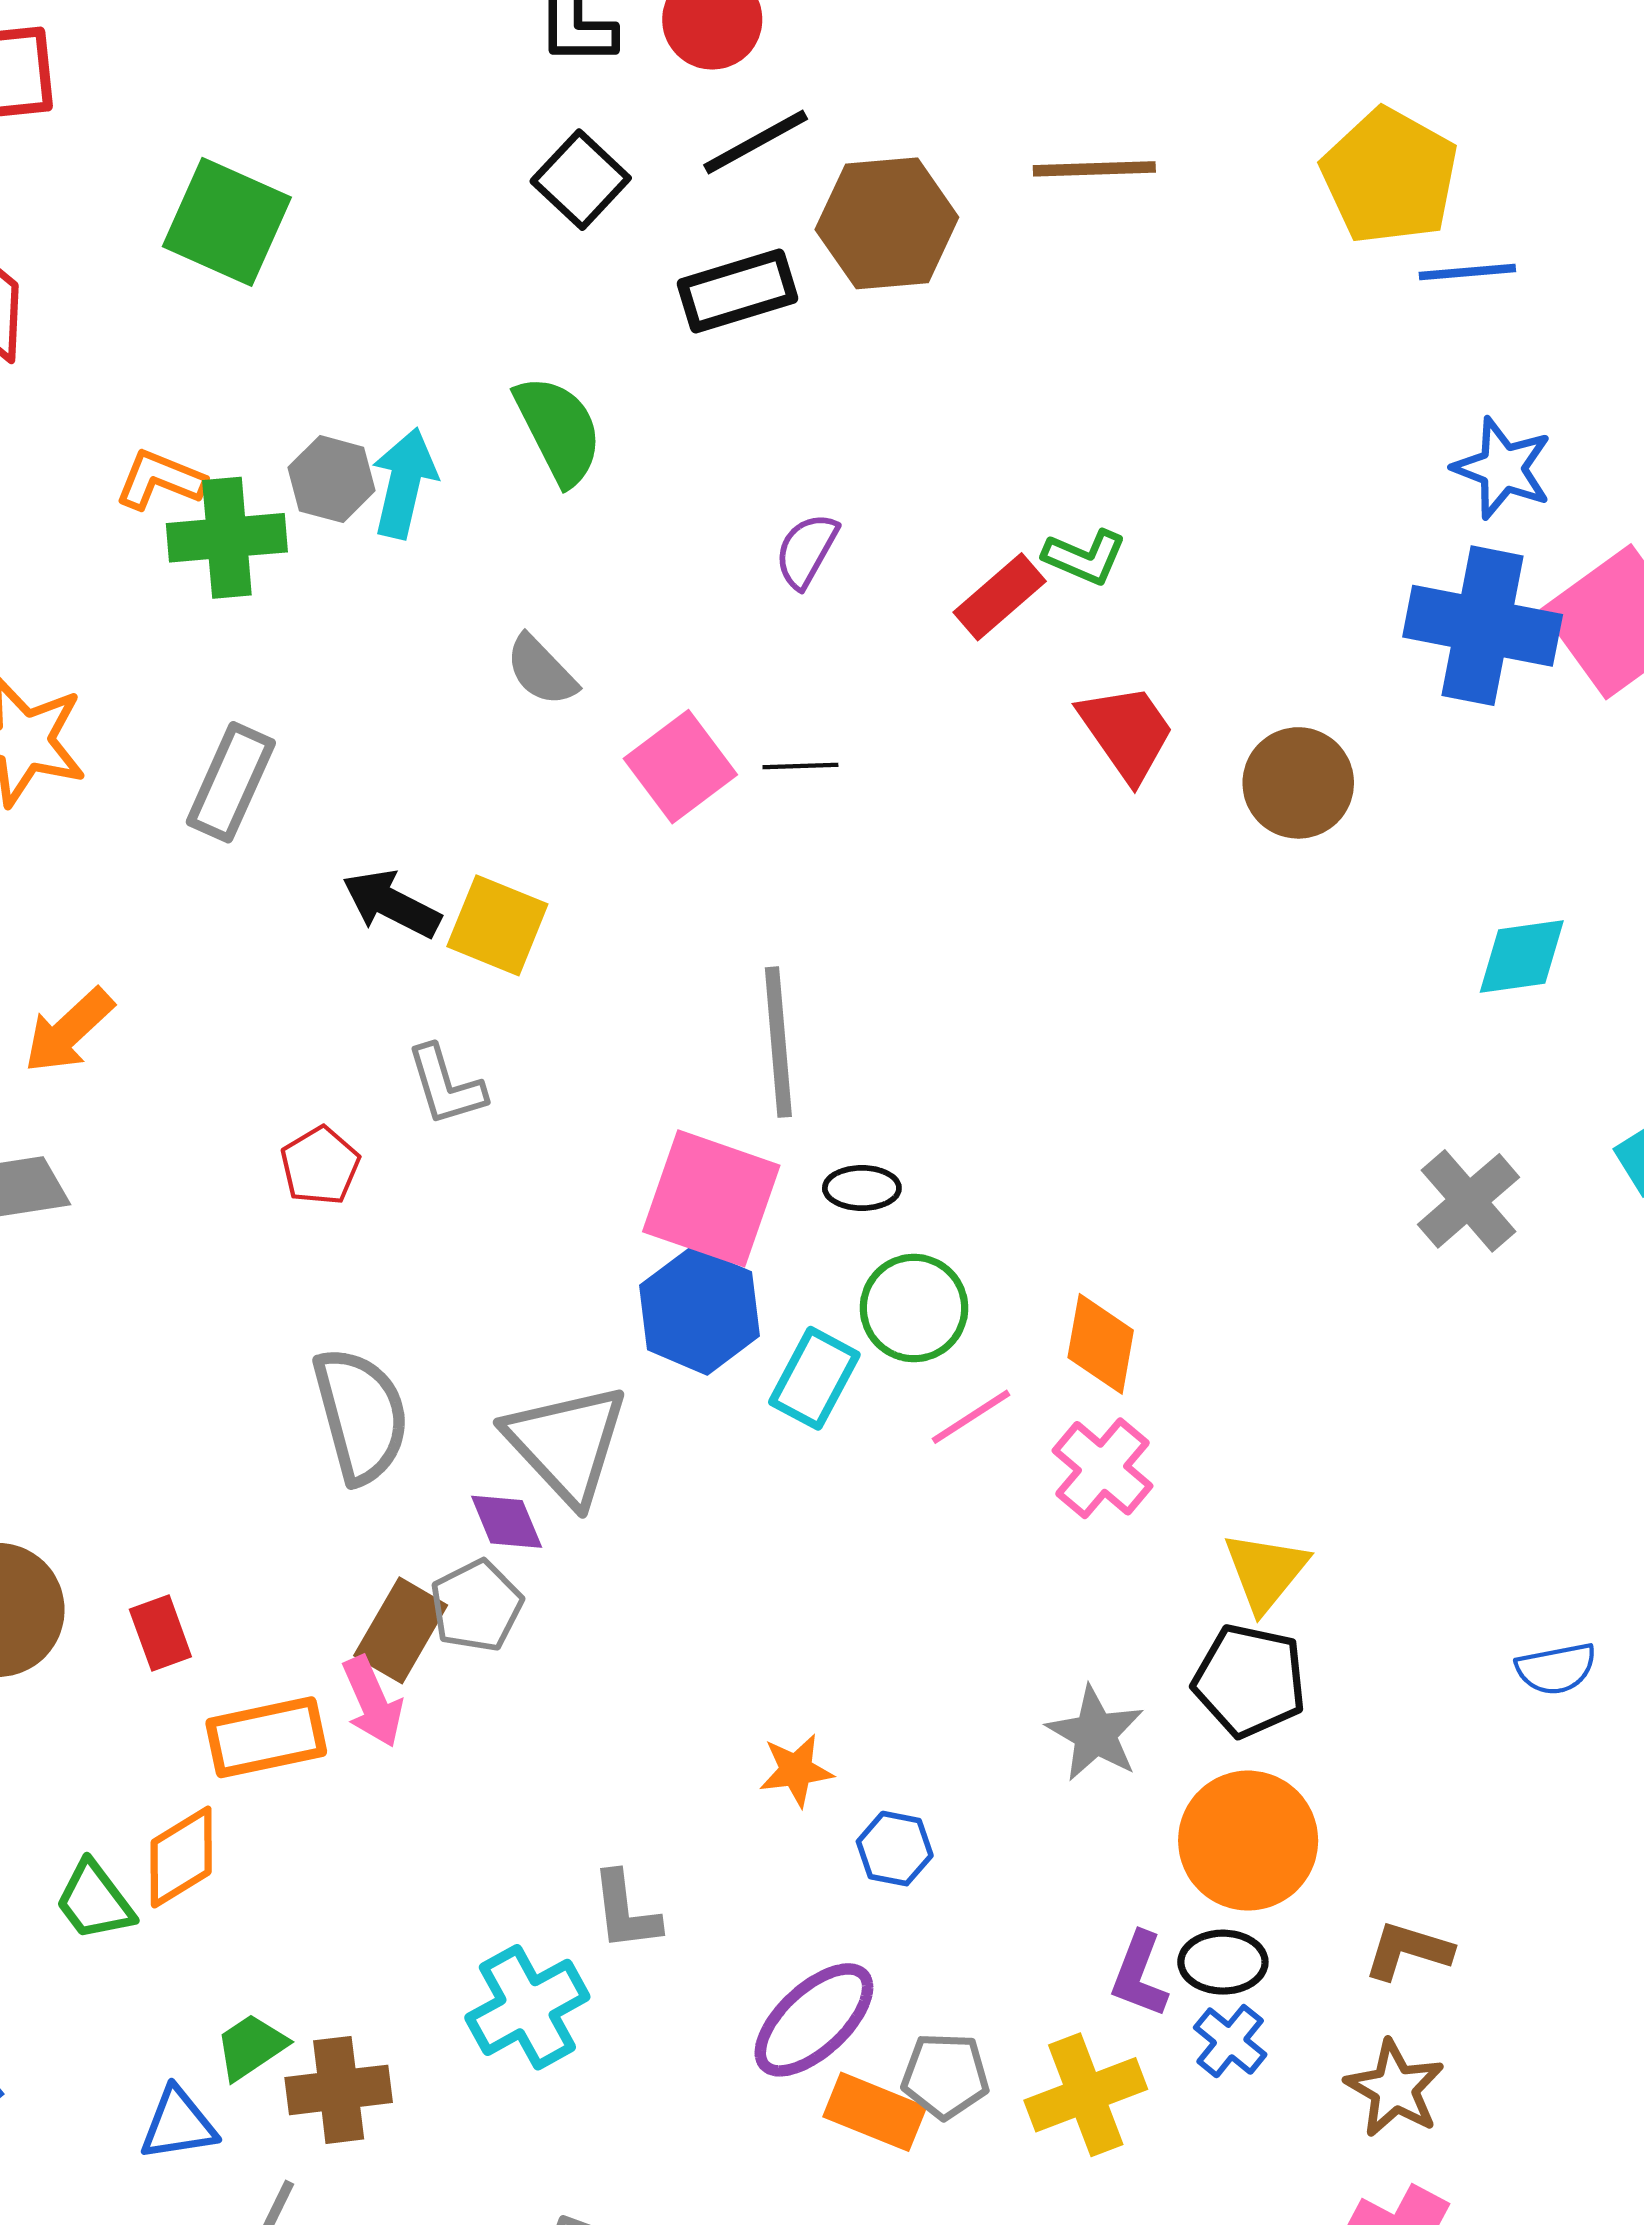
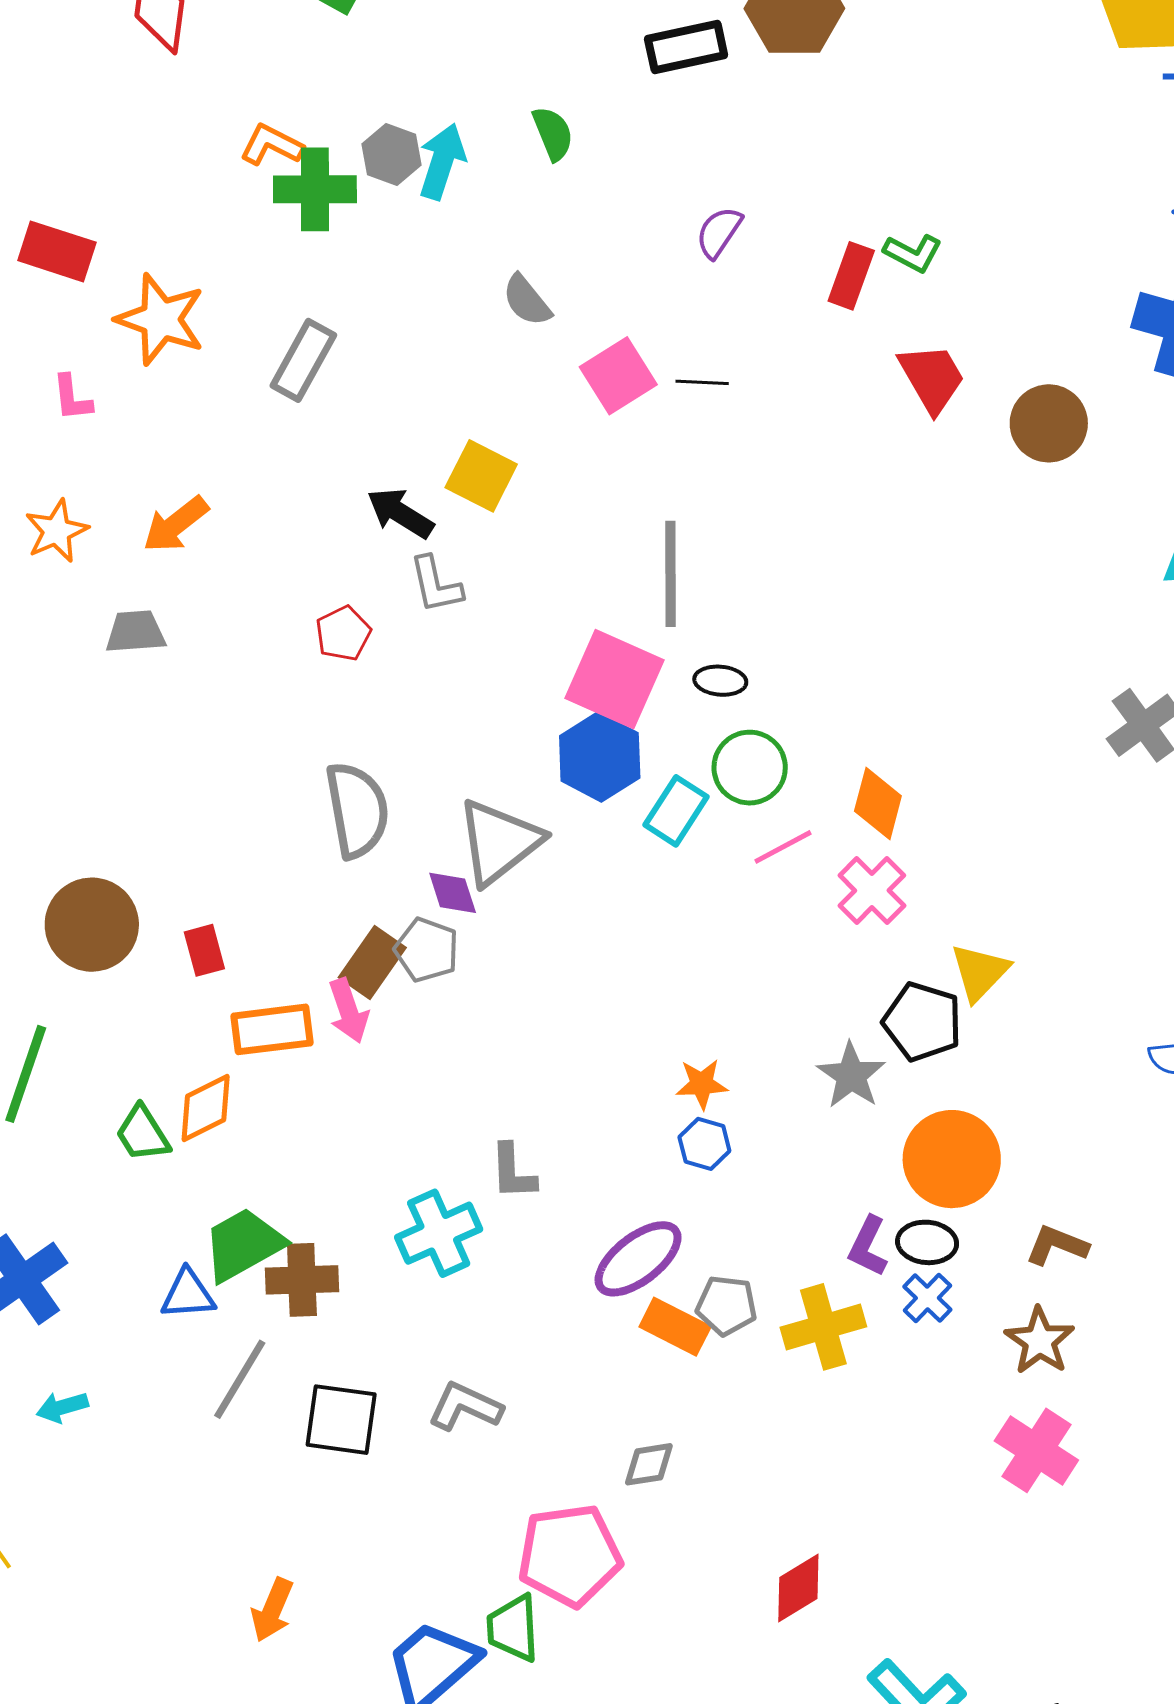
green semicircle: (559, 430) -> (553, 133), size x0.7
red rectangle: (1000, 597) -> (851, 276), turned -34
black arrow: (391, 904) -> (400, 513), moved
gray triangle: (567, 1444) -> (499, 842), turned 30
gray pentagon: (476, 1606) -> (426, 950), turned -30
black pentagon: (1250, 1681) -> (922, 1022), moved
orange star: (796, 1770) -> (702, 1084), moved
green trapezoid: (251, 2047) -> (243, 1244), size x1.6

